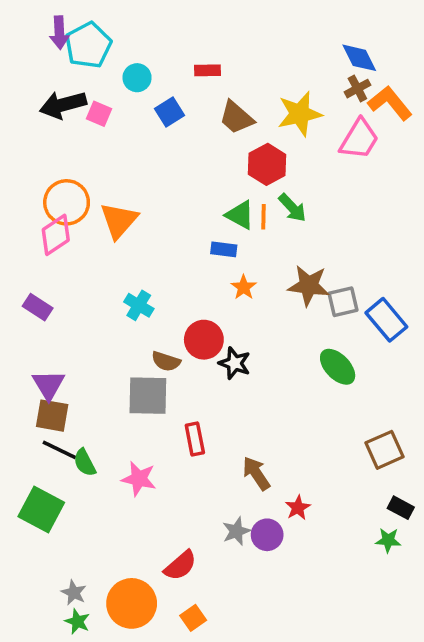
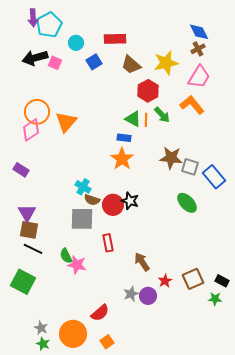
red rectangle: (207, 70) -> (115, 39), size x1.5
orange L-shape: (390, 103) -> (192, 105), moved
orange star: (244, 287) -> (122, 159), moved, size x1.6
gray square: (343, 302) -> (190, 167), turned 30
cyan cross: (139, 305) -> (83, 187), moved
red circle: (204, 340) -> (113, 205), moved
brown square: (385, 450) -> (193, 279), moved
green semicircle: (85, 463) -> (66, 256), moved

